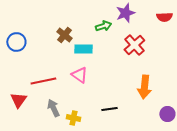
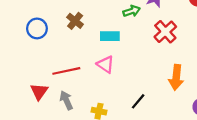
brown cross: (64, 35) -> (75, 21), moved
gray arrow: (53, 108) -> (66, 100), moved
black line: (109, 109) -> (138, 101), turned -42

